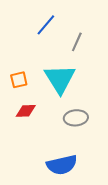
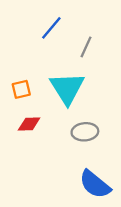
blue semicircle: (62, 165) -> (95, 184), moved, turned 52

